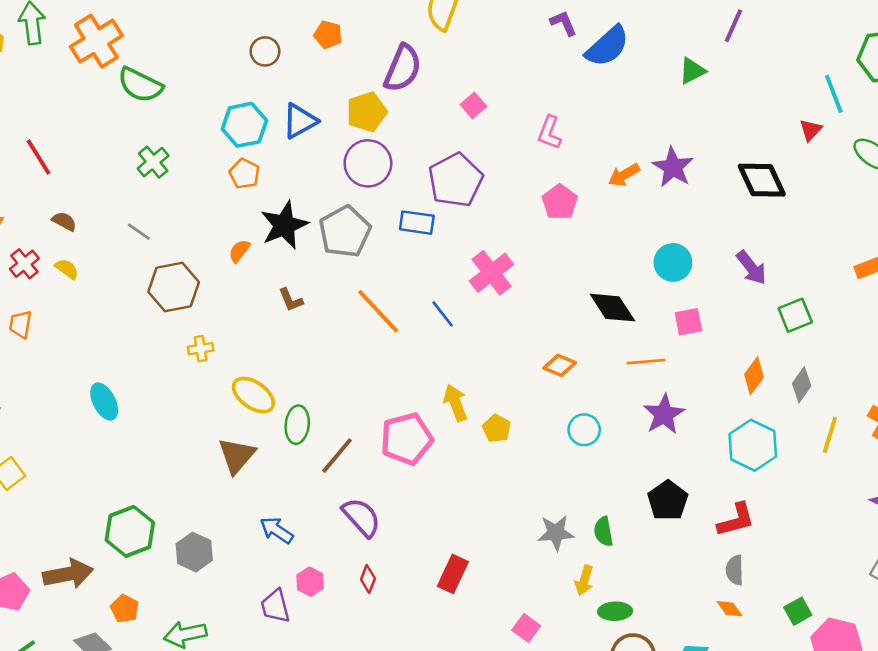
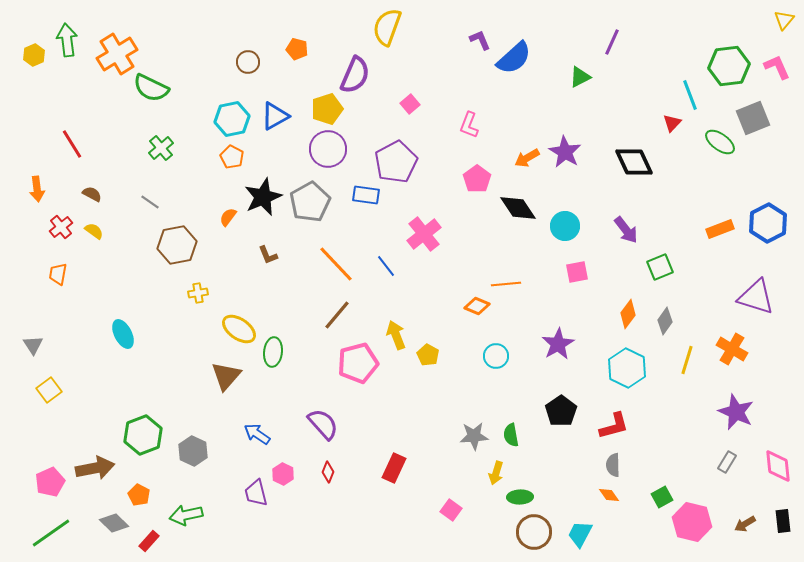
black diamond: (612, 308) -> (518, 208), moved
orange line: (646, 362) -> (506, 284), moved
brown line: (337, 456) -> (337, 315), moved

